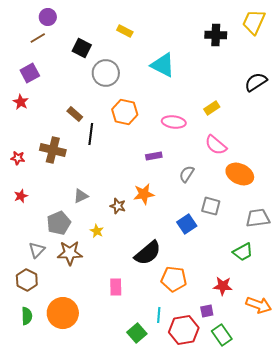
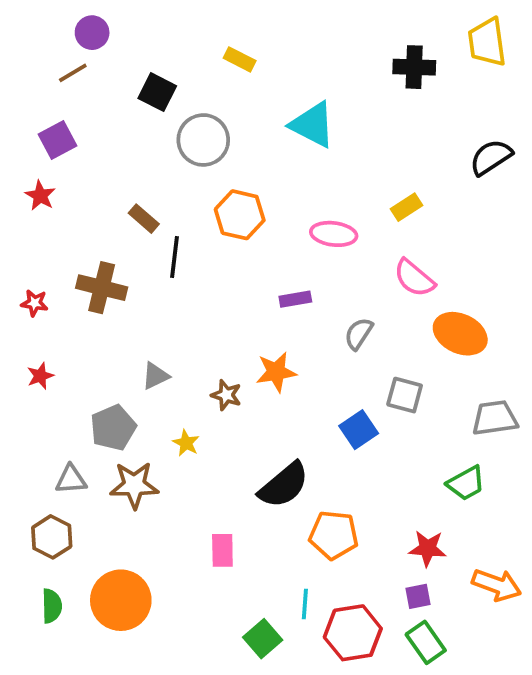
yellow trapezoid: (254, 22) -> (487, 42), turned -32
gray triangle: (37, 250) -> (71, 479), turned 42
purple square: (207, 311) -> (418, 596), moved

